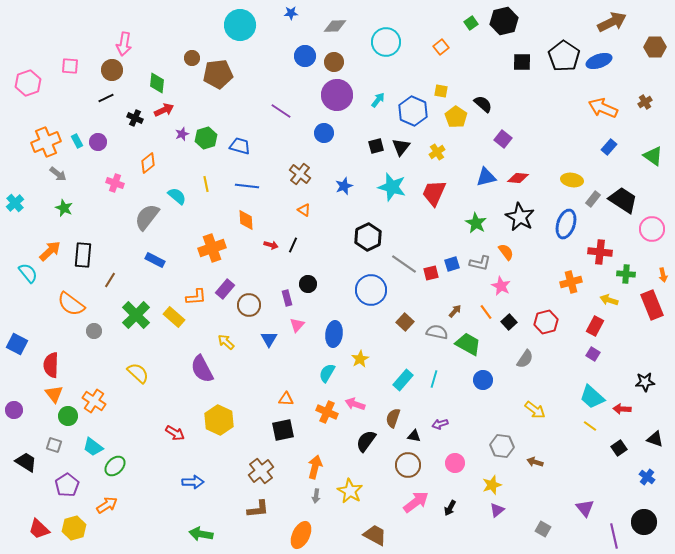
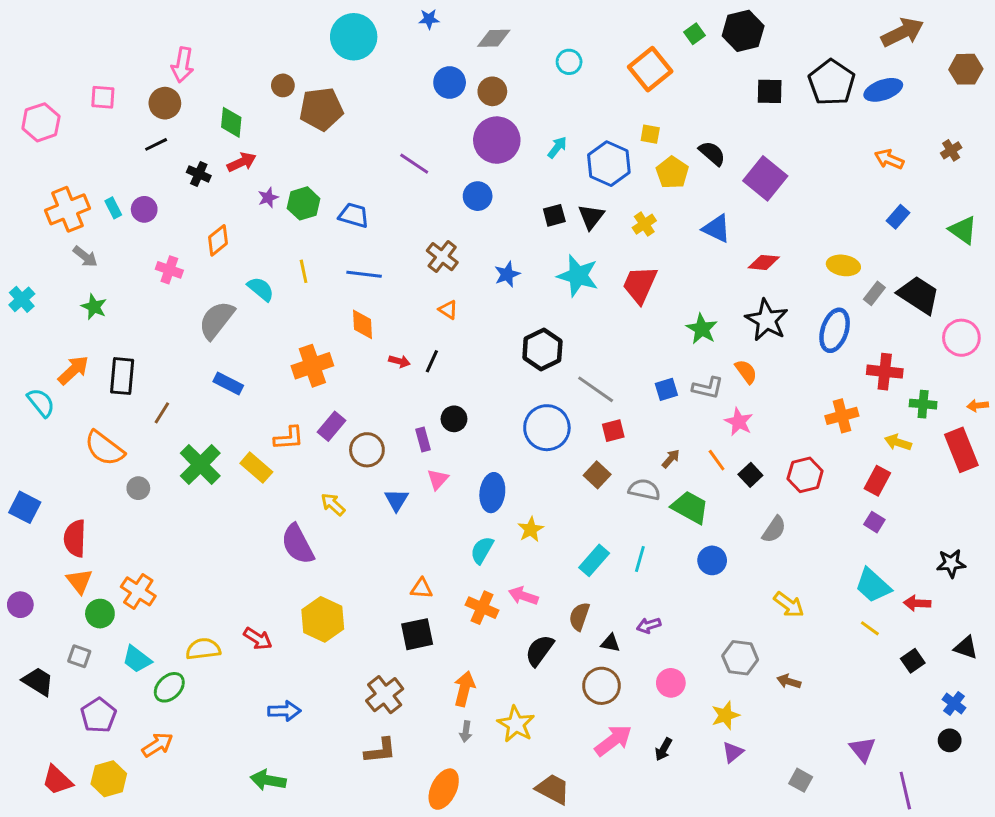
cyan circle: (386, 42) -> (569, 62), size x0.6
orange square: (441, 47) -> (650, 69), size x1.8
orange arrow: (603, 108) -> (889, 159), size x0.7
purple square: (503, 139) -> (765, 178), moved, size x1.6
blue triangle: (486, 177) -> (717, 229), moved, turned 40
red square: (431, 273) -> (613, 431), moved
orange arrow: (663, 275) -> (978, 406), turned 96
yellow semicircle: (138, 373) -> (203, 649), moved, turned -50
black circle: (644, 522) -> (950, 740), moved, size x0.6
green arrow: (201, 534) -> (268, 780), moved

